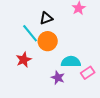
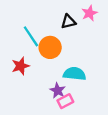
black triangle: (46, 18) -> (68, 22), moved
pink rectangle: (88, 73) -> (65, 101), moved

